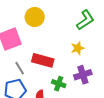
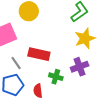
yellow star: (78, 48) -> (85, 38), moved, size x1.5

